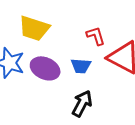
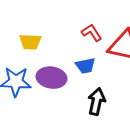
yellow trapezoid: (34, 28) -> (30, 42), size x0.7

